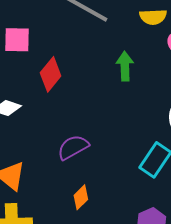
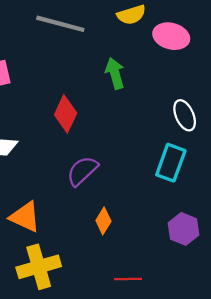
red diamond: (51, 74) -> (66, 114), moved

